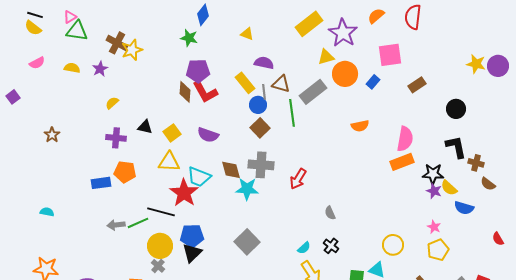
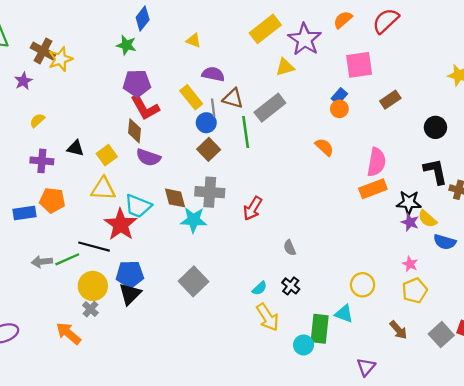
red semicircle: (413, 17) -> (386, 21), turned 40
orange circle: (345, 74) -> (339, 109), moved, size x0.6
brown diamond: (185, 92) -> (134, 131), moved
orange semicircle: (360, 126) -> (324, 147), turned -126

